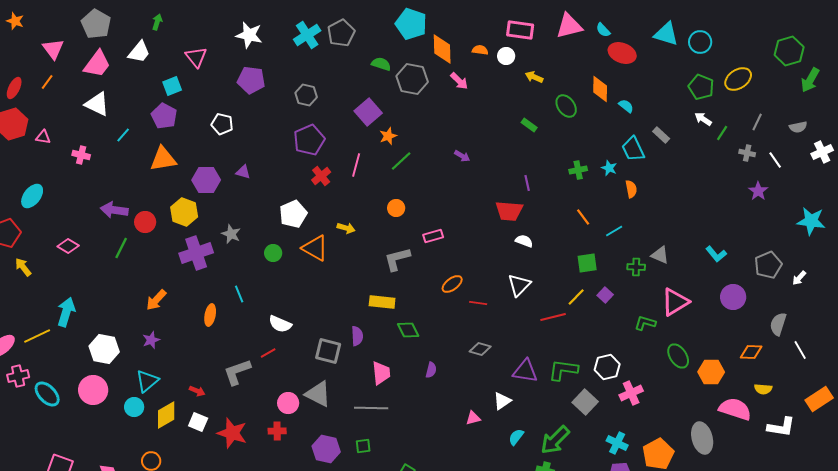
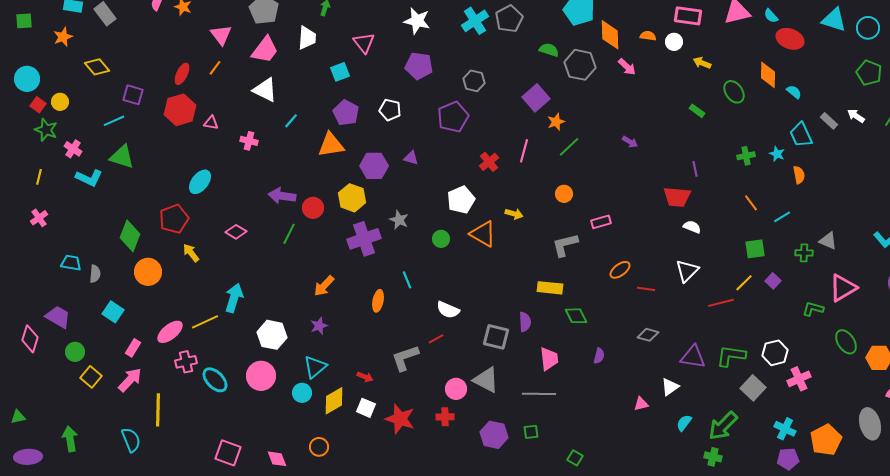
white trapezoid: (139, 52) -> (307, 38), turned -35
purple pentagon: (164, 116) -> (346, 113), moved
white arrow: (703, 119) -> (856, 116), moved
purple pentagon: (309, 140) -> (453, 117), moved

